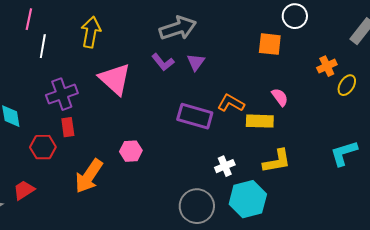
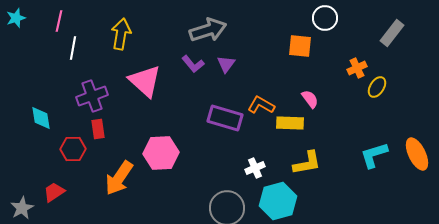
pink hexagon: (131, 151) -> (161, 153), size x1.6

